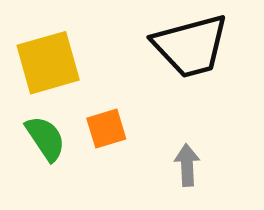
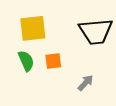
gray arrow: (187, 165) -> (86, 83), turned 36

